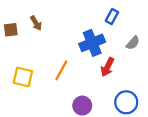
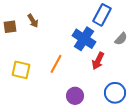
blue rectangle: (112, 16) -> (102, 15), size x1.5
blue cross: (92, 43) -> (84, 39), turned -35

